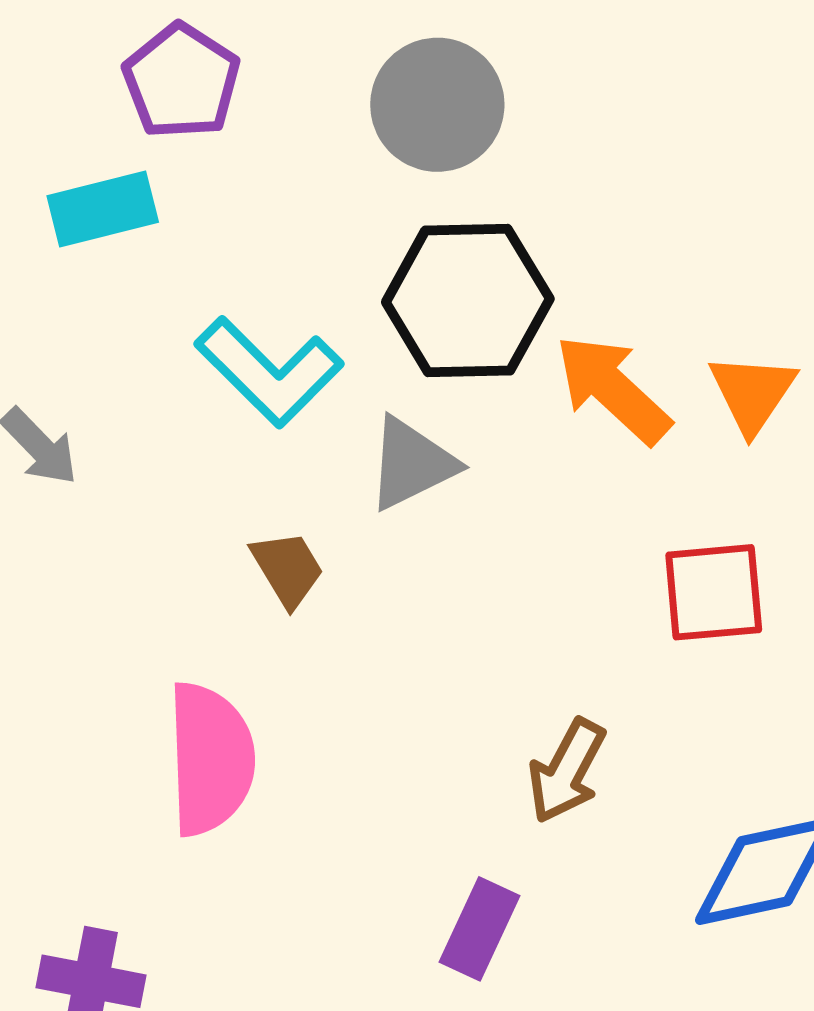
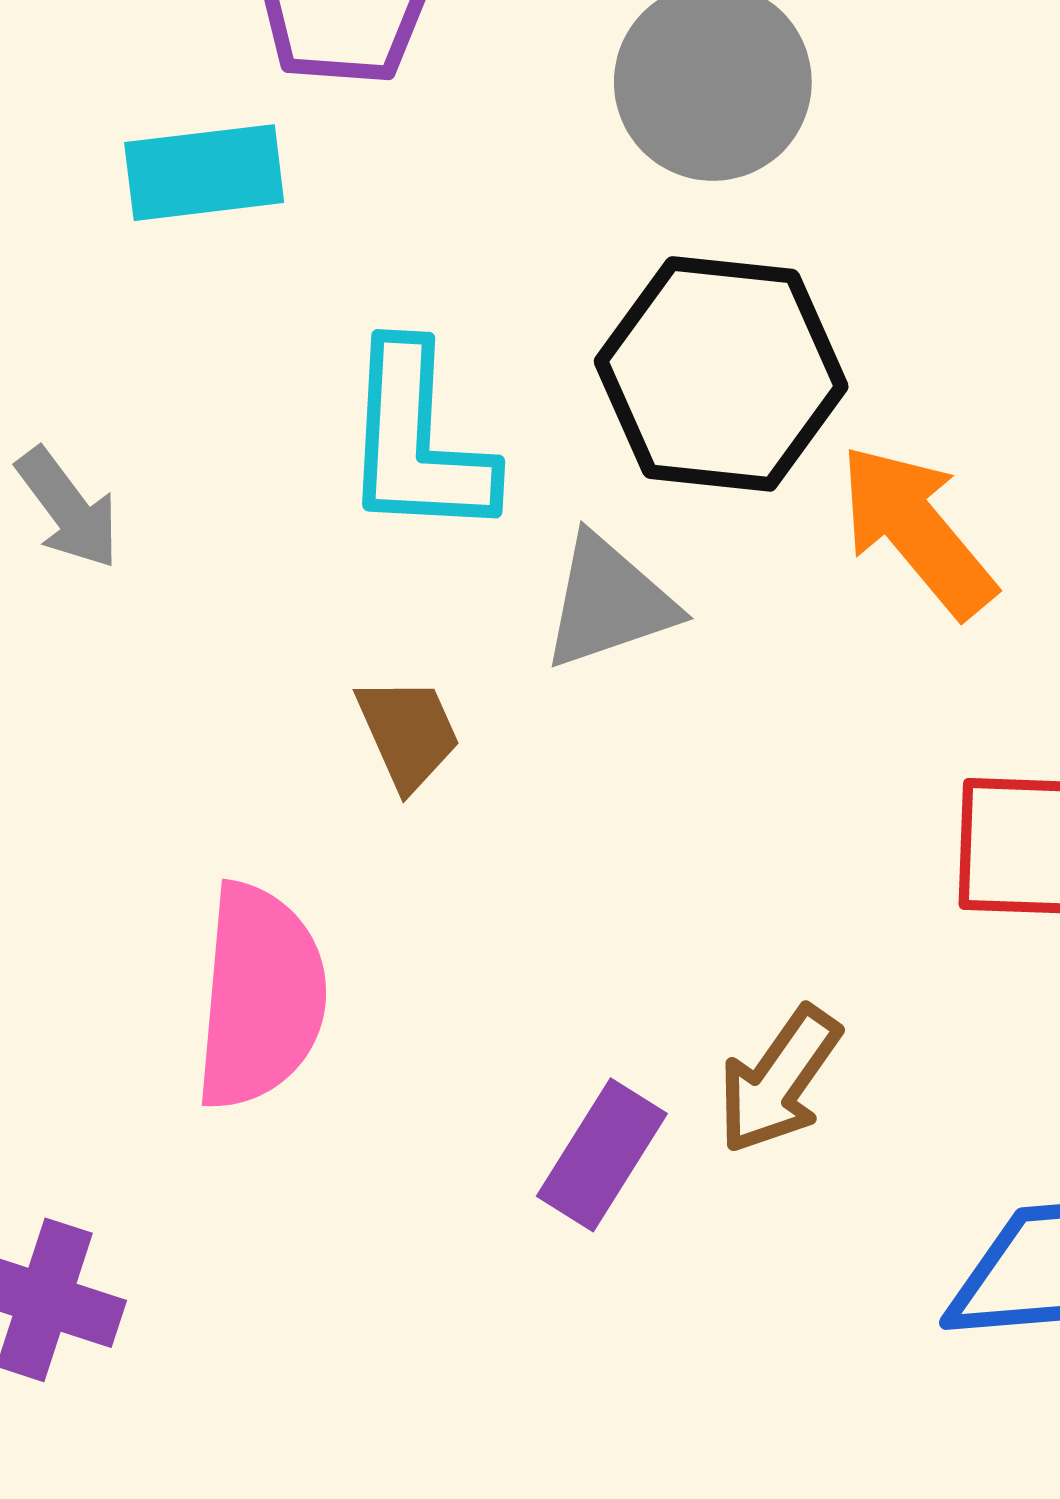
cyan L-shape: (269, 372) -> (417, 441), turned 41
purple rectangle: (480, 929) -> (602, 1155), moved

